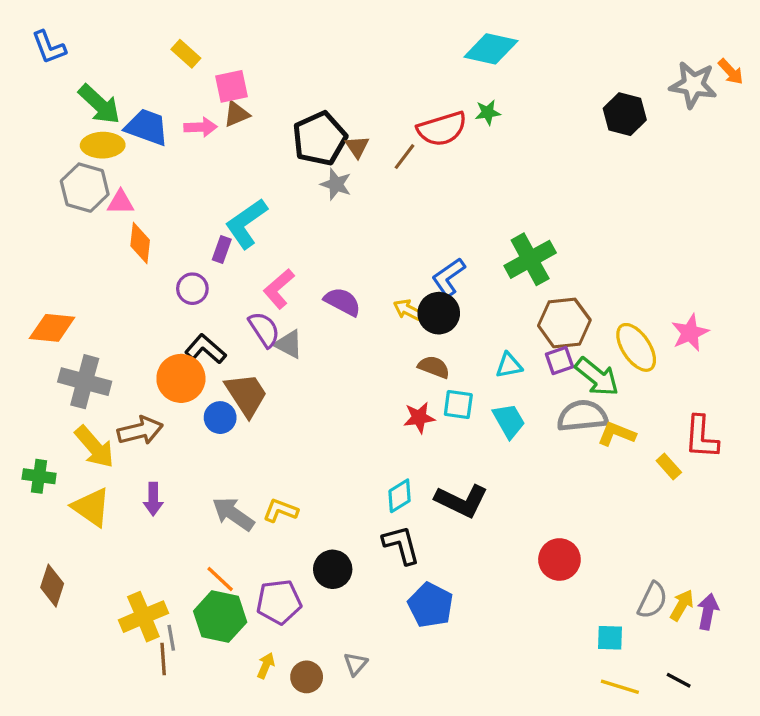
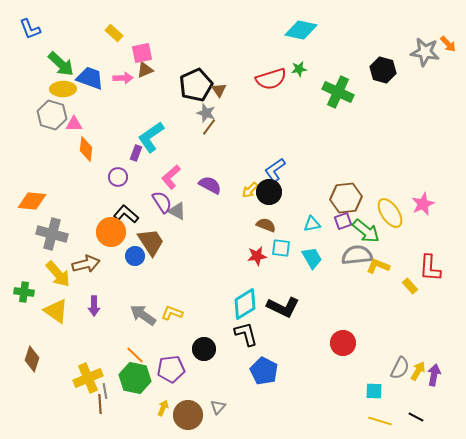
brown line: (404, 157) -> (209, 127), moved
green cross: (530, 259) -> (338, 92), moved, turned -36
yellow arrow: (408, 310) -> (250, 190), turned -72
cyan diamond: (400, 496) -> (245, 304), size x1.5
brown circle: (307, 677) -> (188, 415), size x1.5

